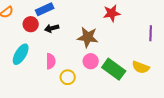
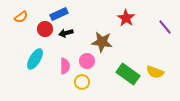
red star: (112, 13) -> (126, 18), turned -30
purple line: (151, 33) -> (165, 27), moved, turned -42
pink circle: (91, 61) -> (87, 61), moved

